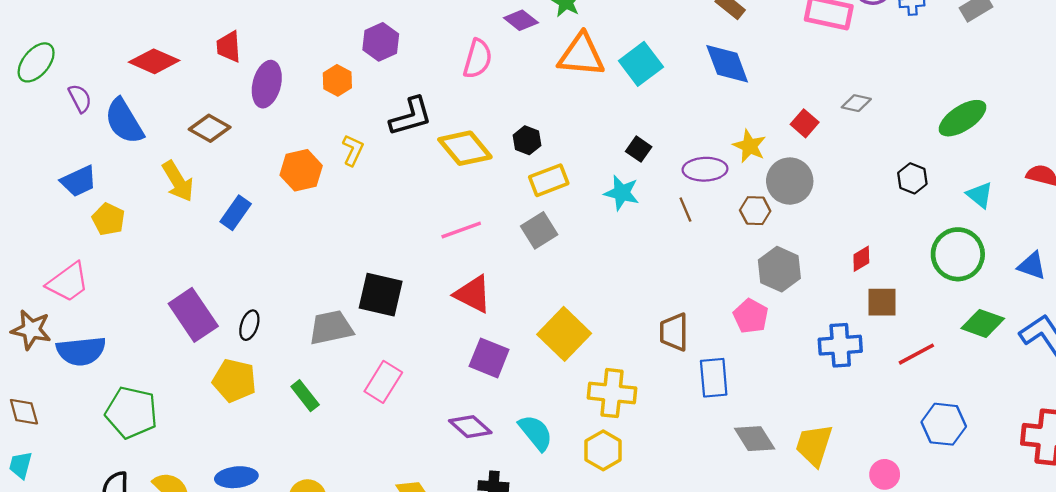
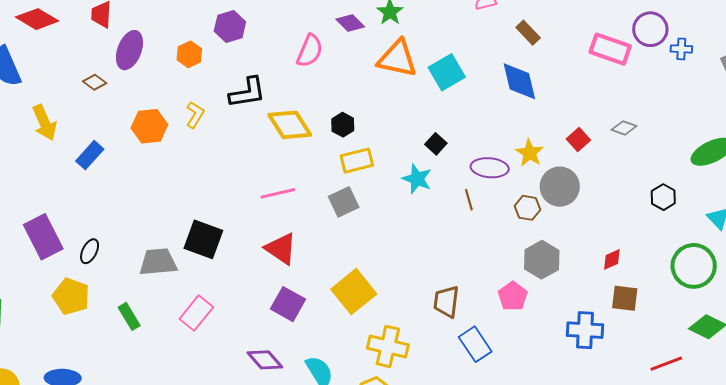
brown diamond: (210, 128) -> (95, 82), moved, size x0.7
red line: (916, 354) -> (666, 364), moved
blue rectangle: (714, 378) -> (475, 344), turned -36

